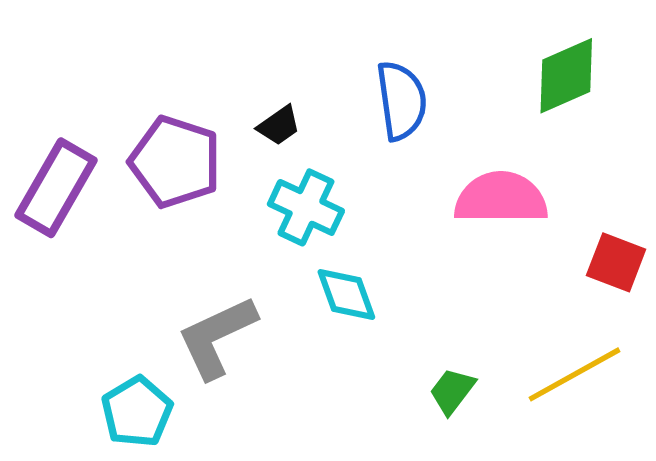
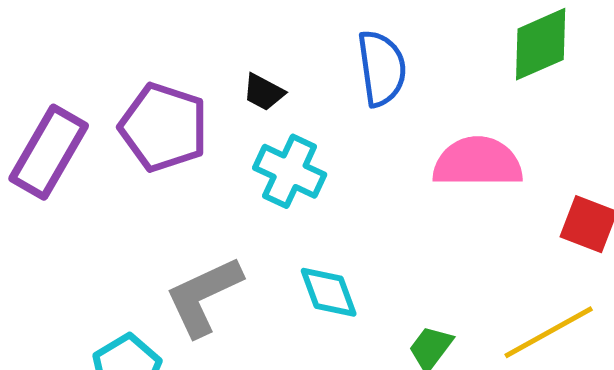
black trapezoid: (279, 125) -> (264, 92), turned 63
cyan diamond: (346, 295) -> (329, 292), moved

